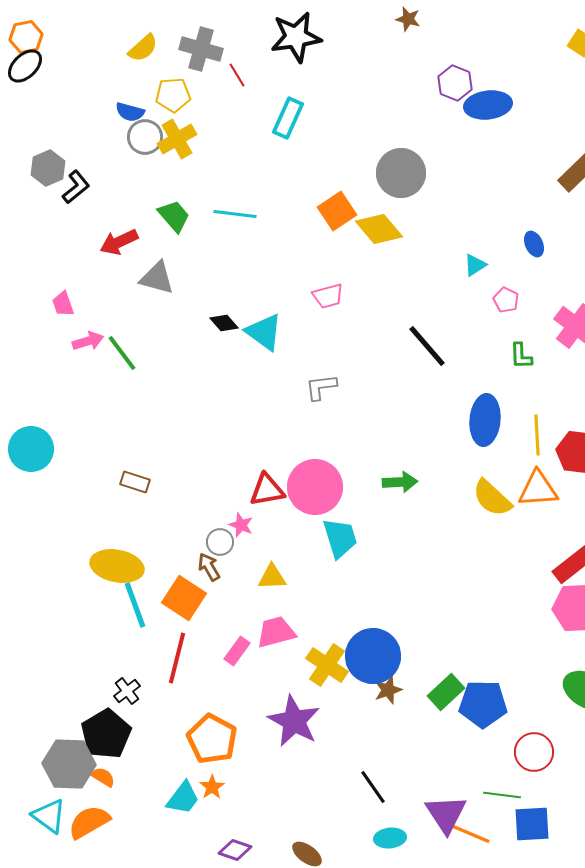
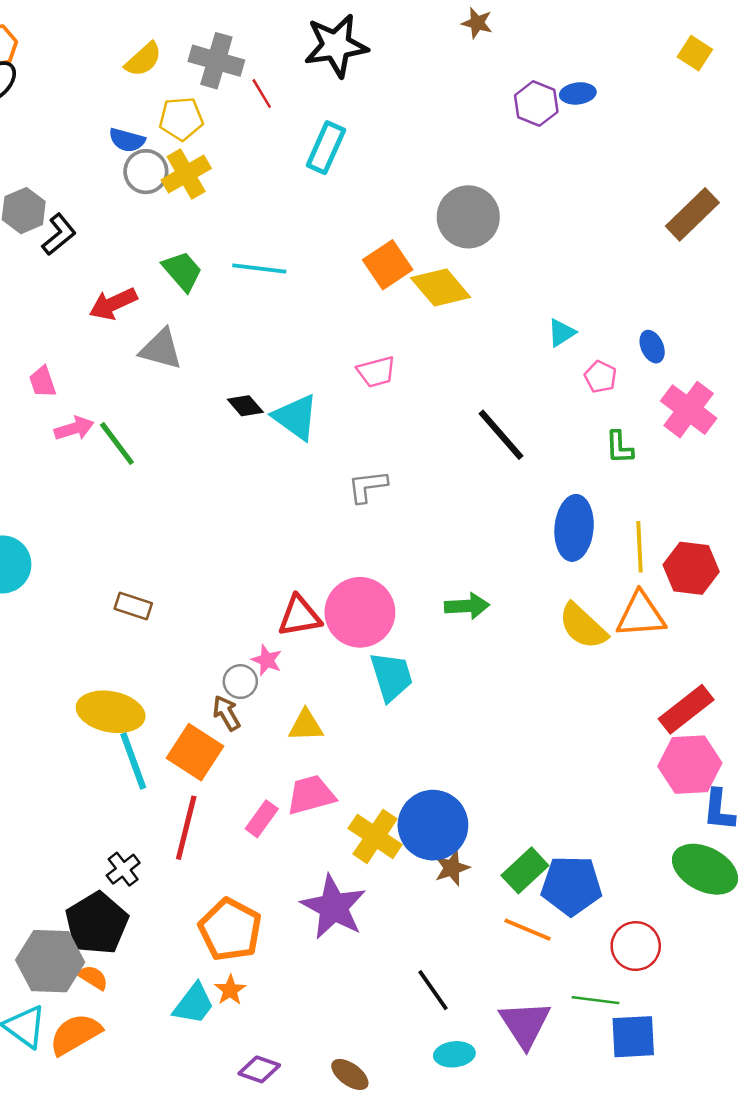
blue ellipse: (488, 105) -> (578, 93), moved, size x0.6
blue ellipse: (534, 244) -> (652, 347), moved
orange line: (471, 834) -> (527, 930), moved

